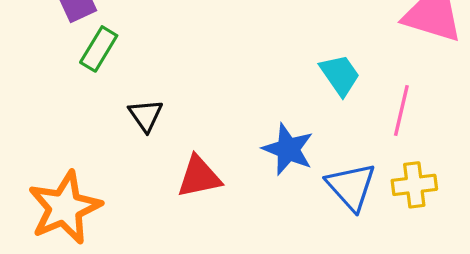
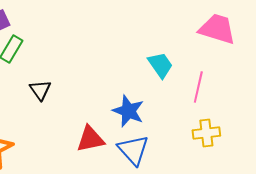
red triangle: (199, 177) -> (90, 139), moved
blue triangle: (351, 187) -> (133, 150), moved

